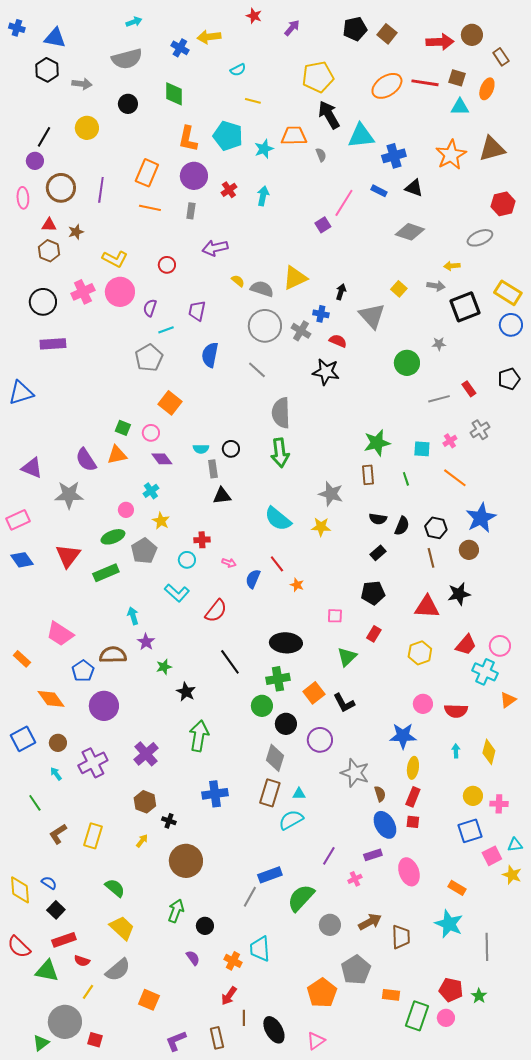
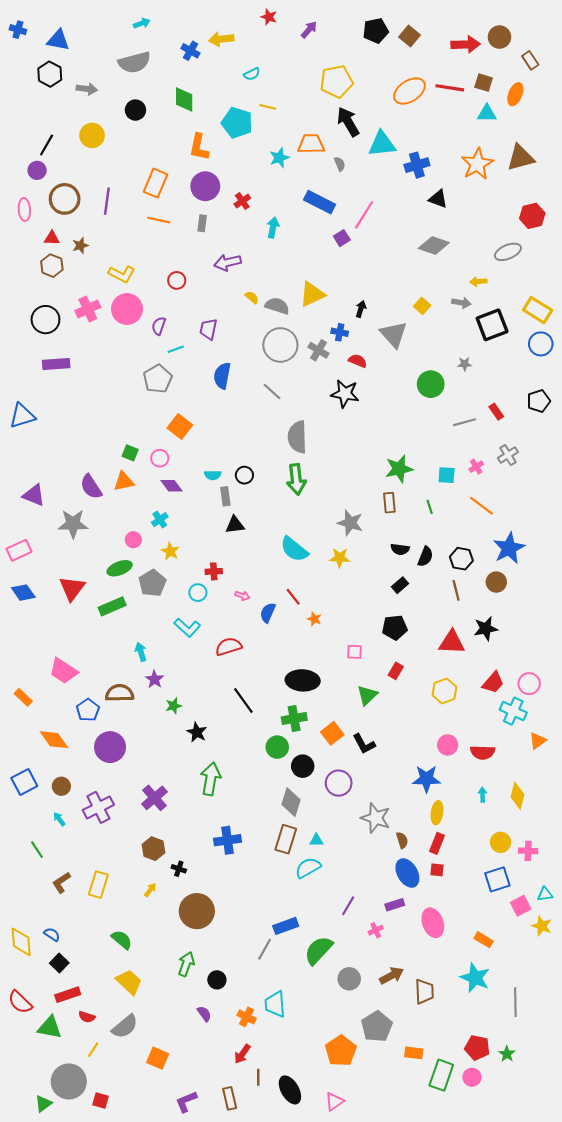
cyan pentagon: (228, 136) -> (237, 123), moved
blue rectangle: (379, 191) -> (320, 202), moved, size x1.8
cyan arrow: (263, 196) -> (273, 228), moved
red semicircle: (216, 611) -> (229, 647), turned -145

